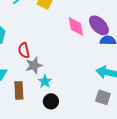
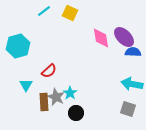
red semicircle: (24, 50) -> (49, 71), moved, turned -119
gray star: (34, 65) -> (56, 97), moved, turned -30

